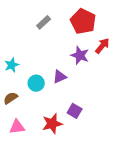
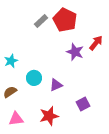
red pentagon: (83, 21) -> (65, 20), moved
purple triangle: (60, 77) -> (56, 85), moved
purple square: (75, 111) -> (83, 104), moved, turned 32

